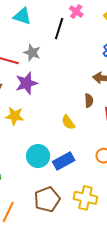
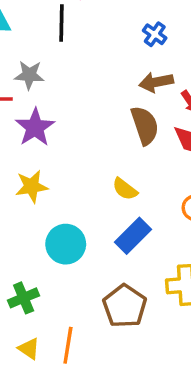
brown semicircle: (89, 101) -> (145, 125), size x1.6
yellow semicircle: (68, 122) -> (125, 189), moved
cyan circle: (38, 156) -> (66, 244), moved

